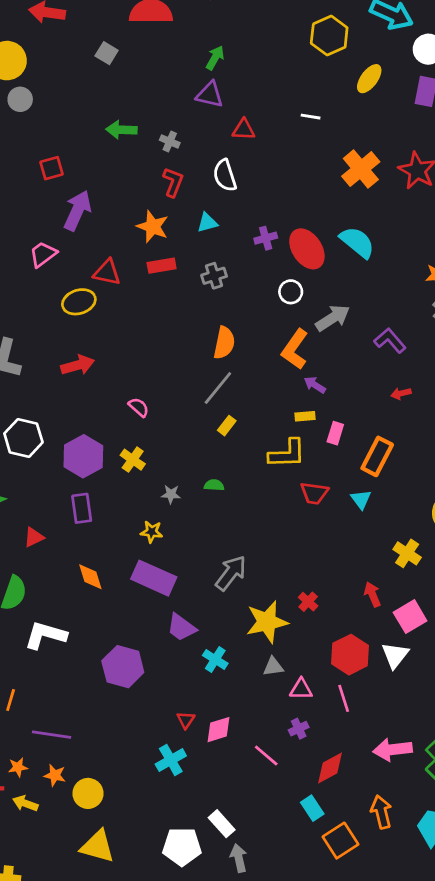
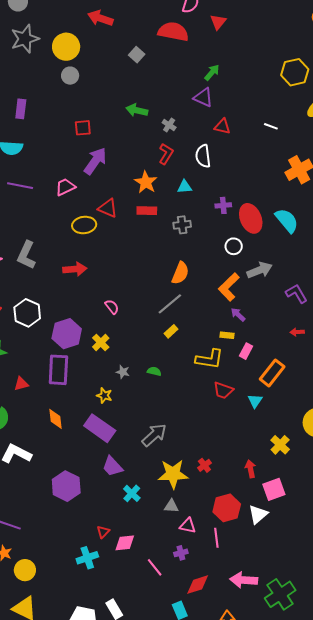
purple rectangle: (82, 508) -> (58, 370), size x1.4

